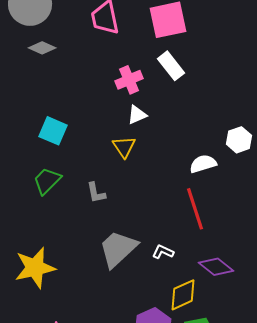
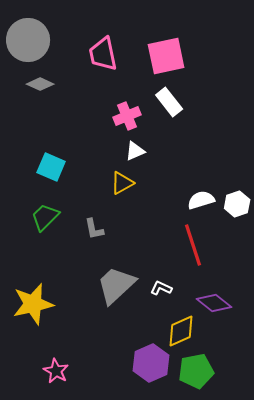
white hexagon: (239, 140) -> (237, 204), moved
yellow triangle: (124, 147) -> (122, 183), turned 35

